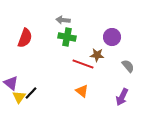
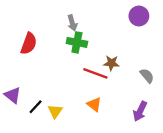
gray arrow: (63, 20) -> (72, 23), turned -112
purple circle: (112, 37) -> (139, 16), moved
yellow triangle: (19, 97) -> (55, 111), moved

